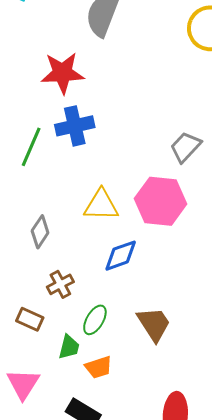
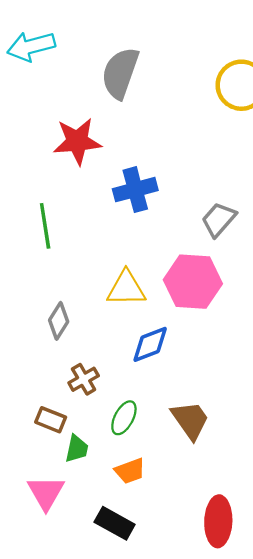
blue cross: (75, 126) -> (135, 190), moved
green line: (31, 147) -> (45, 226), turned -30
green trapezoid: (69, 347) -> (77, 449), moved

